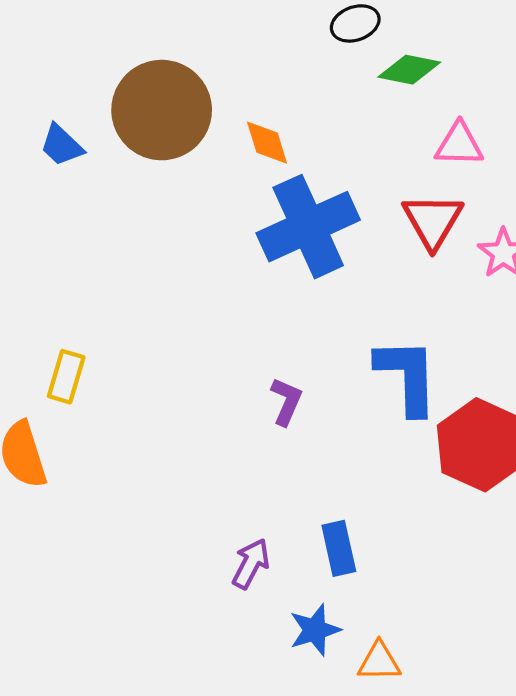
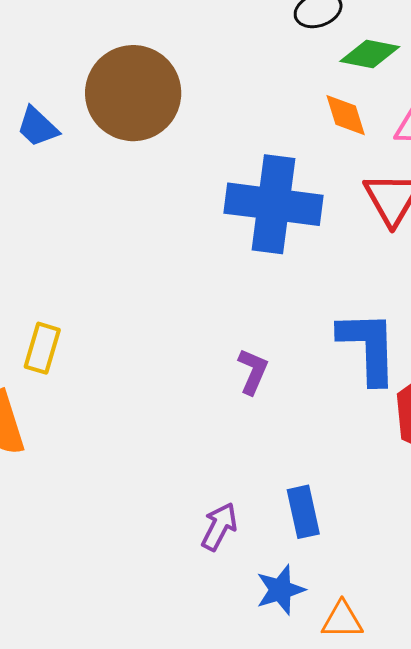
orange diamond: (267, 143) -> (346, 115), moved
blue cross: (308, 227) -> (273, 204), turned 32

